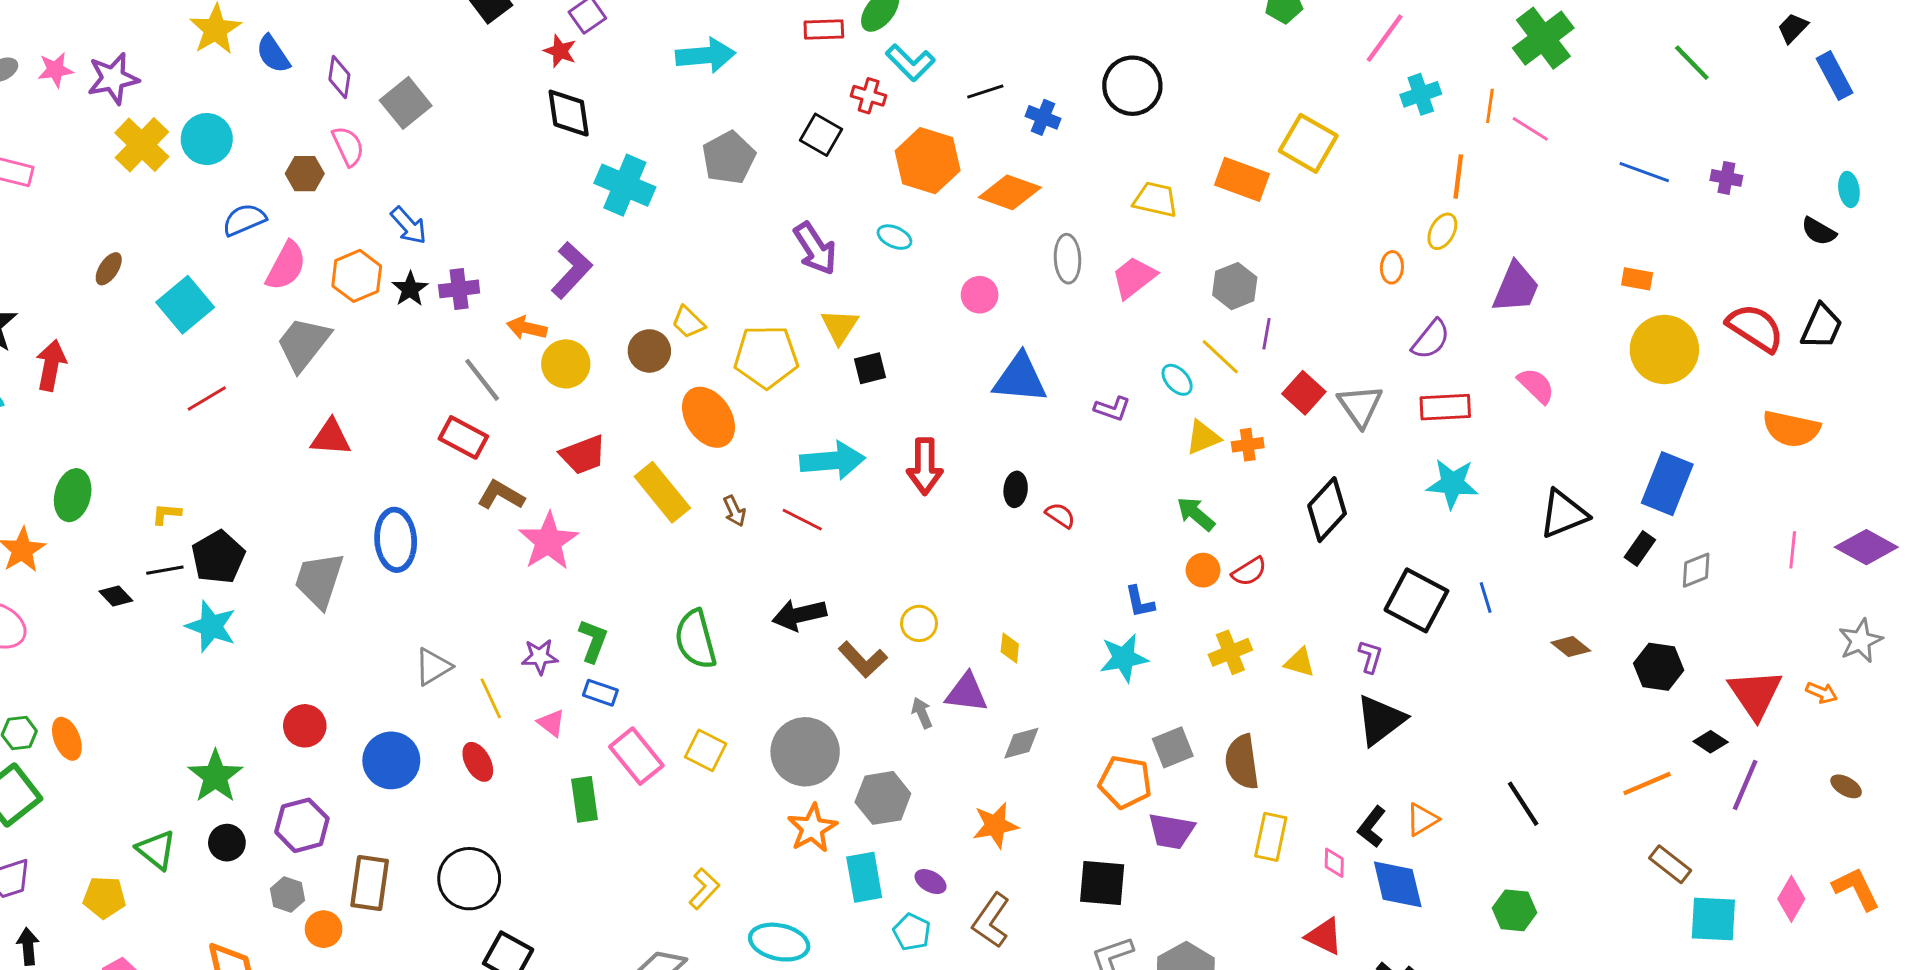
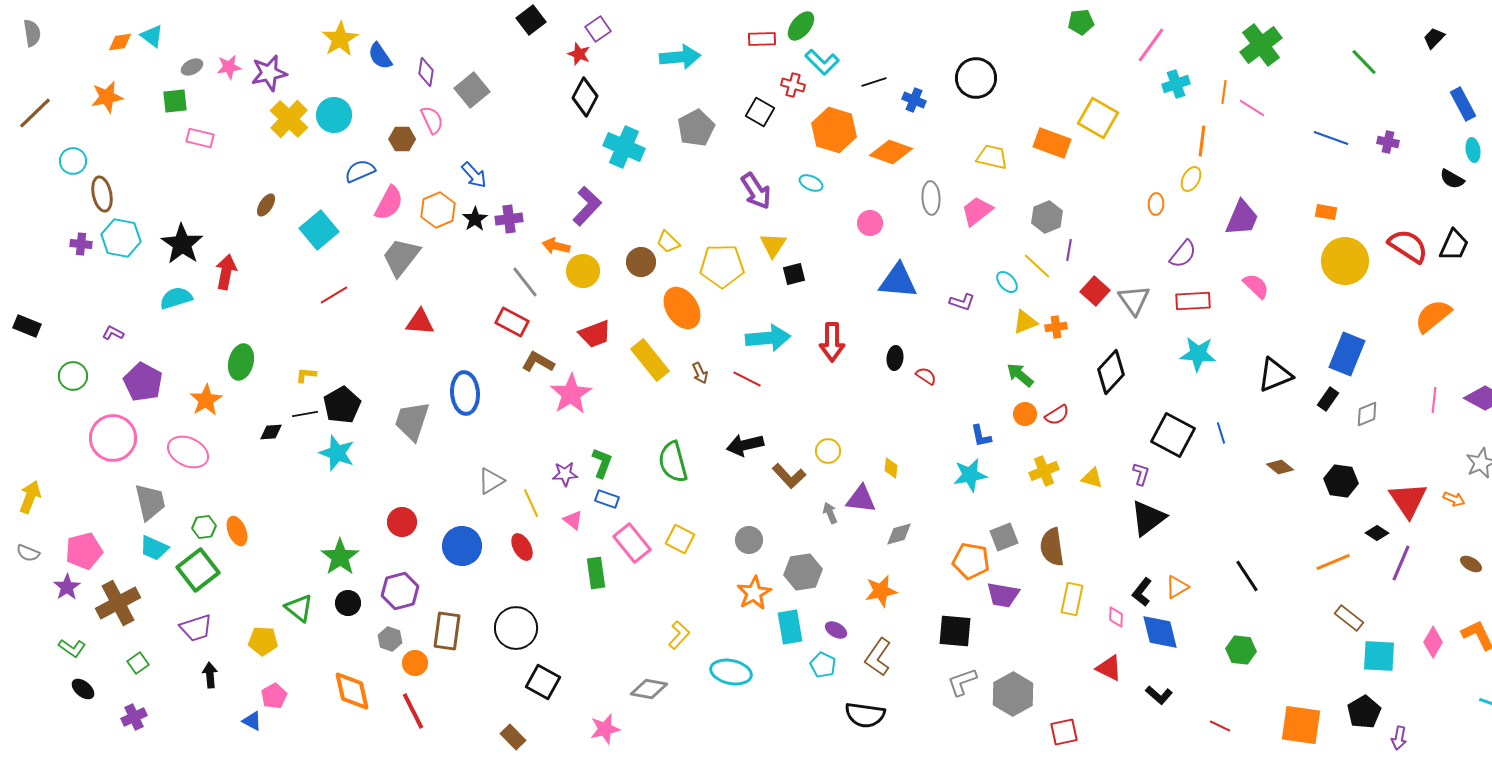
blue rectangle: (1835, 76) -> (1463, 104), moved
black diamond: (569, 113) -> (585, 97), turned 36
orange semicircle: (1791, 429) -> (1433, 316), turned 129
black diamond: (116, 596) -> (271, 432), turned -50
gray circle: (805, 752) -> (749, 540), size x0.6

